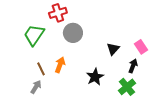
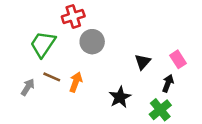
brown line: (41, 69) -> (52, 77), moved, turned -40
gray arrow: (36, 87) -> (28, 87), moved

